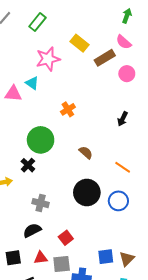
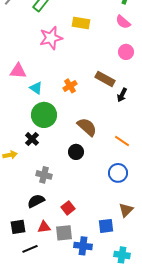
yellow rectangle: (79, 43) -> (81, 23), turned -30
brown rectangle: (105, 58) -> (105, 79), moved, turned 60
cyan triangle: (32, 83) -> (36, 88), moved
brown semicircle: (86, 153) -> (87, 127), size x1.5
black circle: (87, 193) -> (76, 152), moved, size x0.6
brown triangle: (127, 259) -> (126, 210), moved

